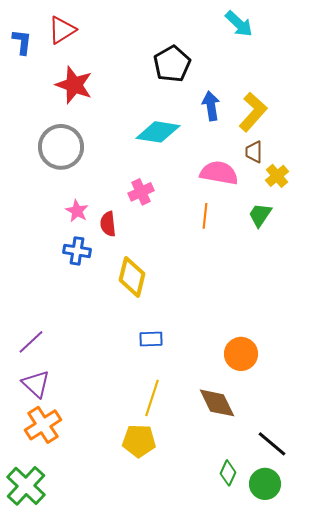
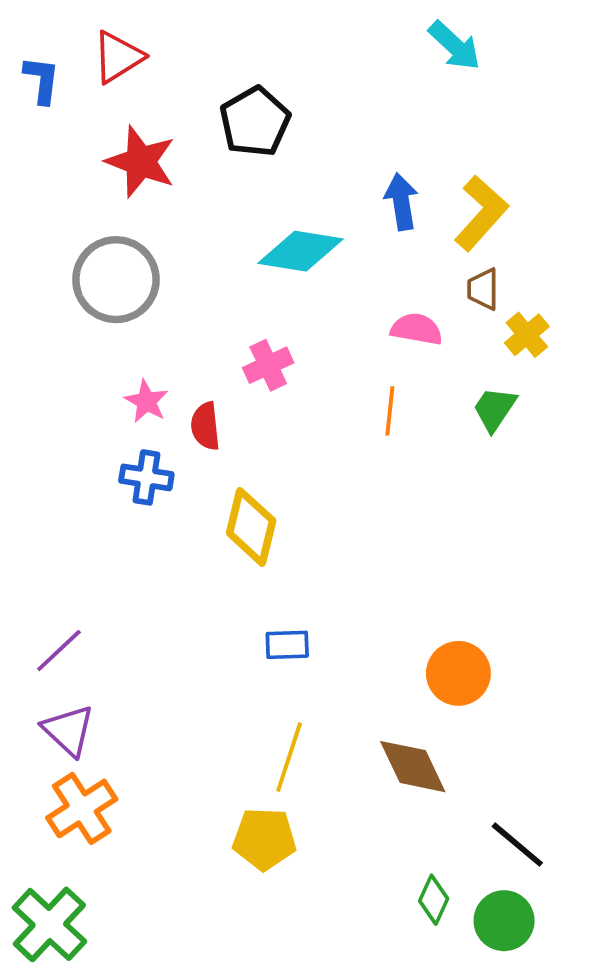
black pentagon: (172, 64) -> (255, 122), moved
pink semicircle: (219, 173) -> (417, 329), size x0.7

